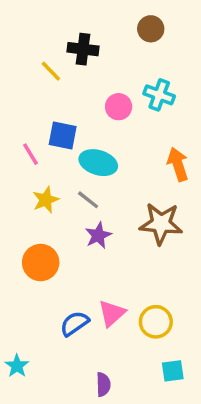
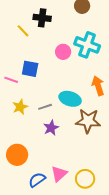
cyan cross: (159, 95) -> (87, 45), size x1.4
pink line: (30, 154) -> (11, 80), turned -40
cyan ellipse: (98, 163) -> (70, 99), moved
gray line: (88, 200) -> (45, 107), turned -56
orange circle: (41, 263) -> (17, 155), moved

